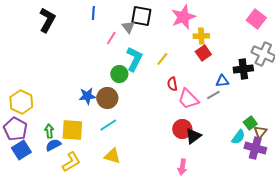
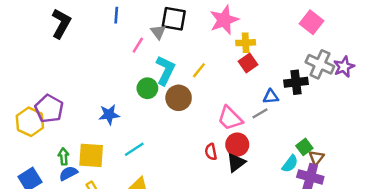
red semicircle: (172, 84) -> (211, 152), moved
brown circle: (107, 98) -> (179, 98), moved
purple pentagon: (15, 129) -> (49, 109), moved
red circle: (182, 129) -> (237, 145), moved

